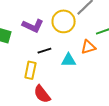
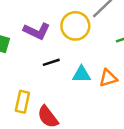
orange triangle: (88, 47) -> (108, 78), moved
yellow rectangle: (30, 70) -> (22, 102), moved

